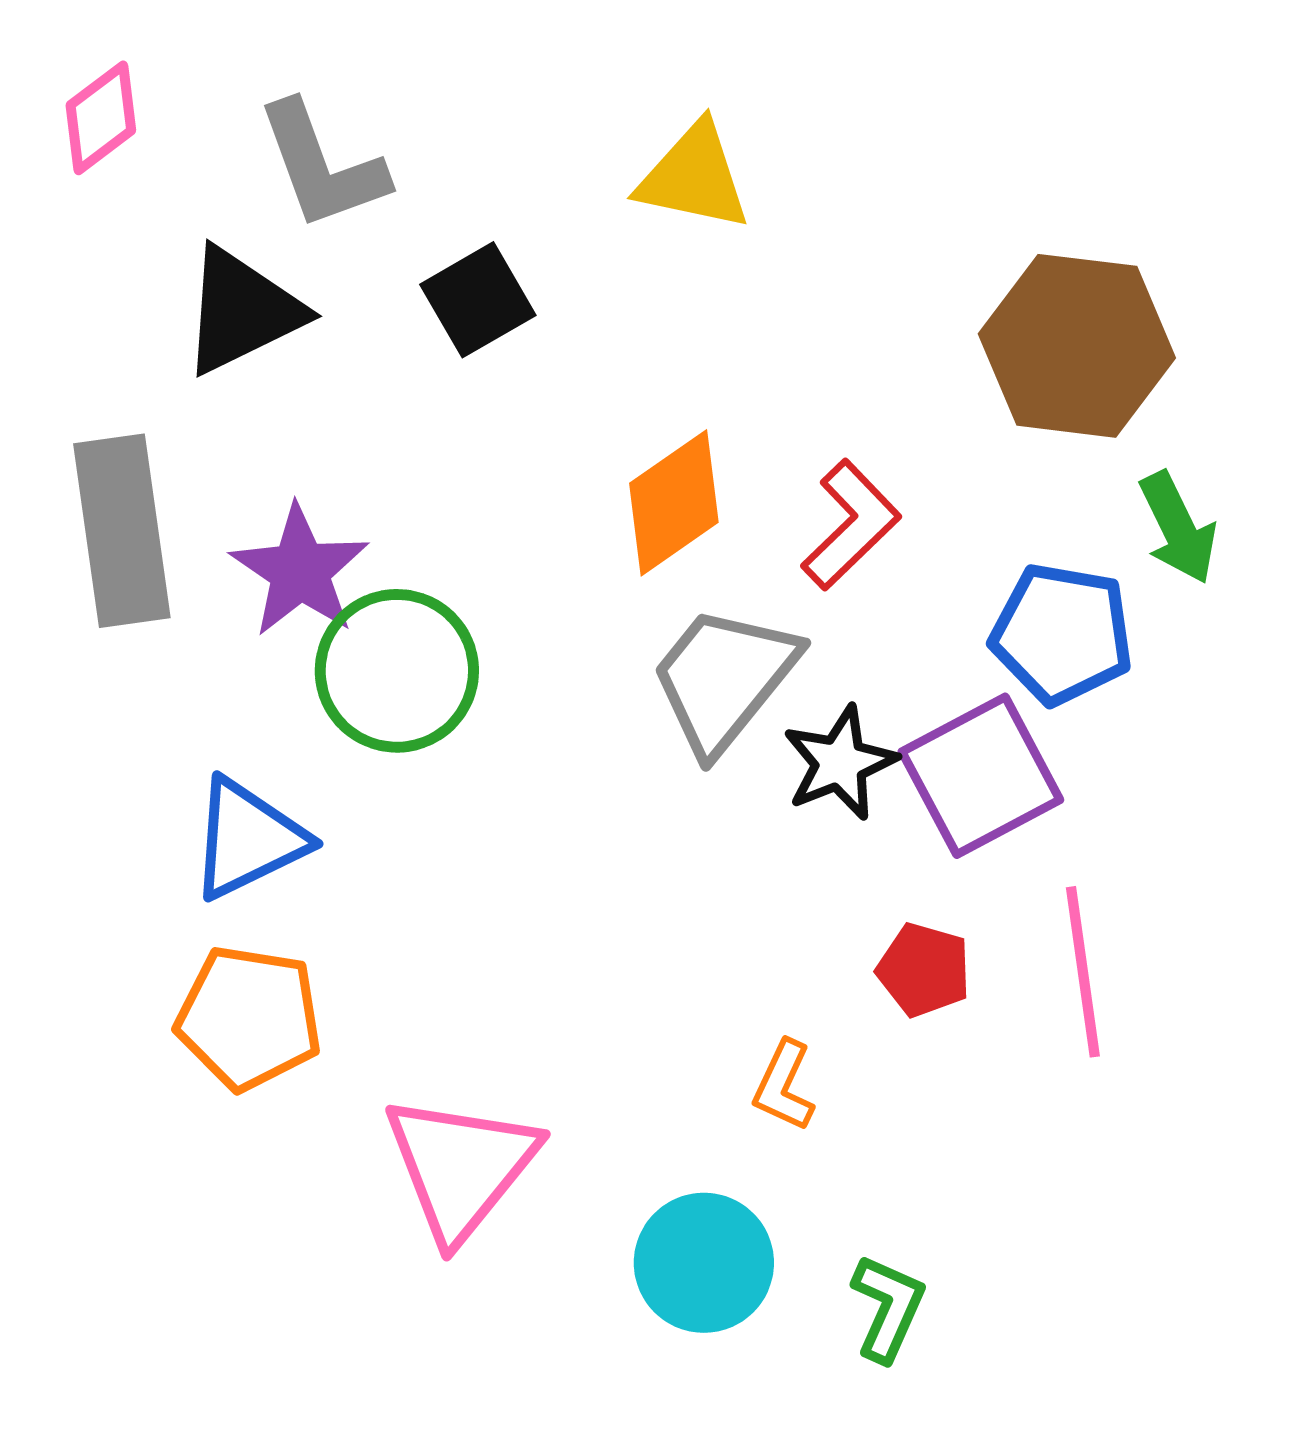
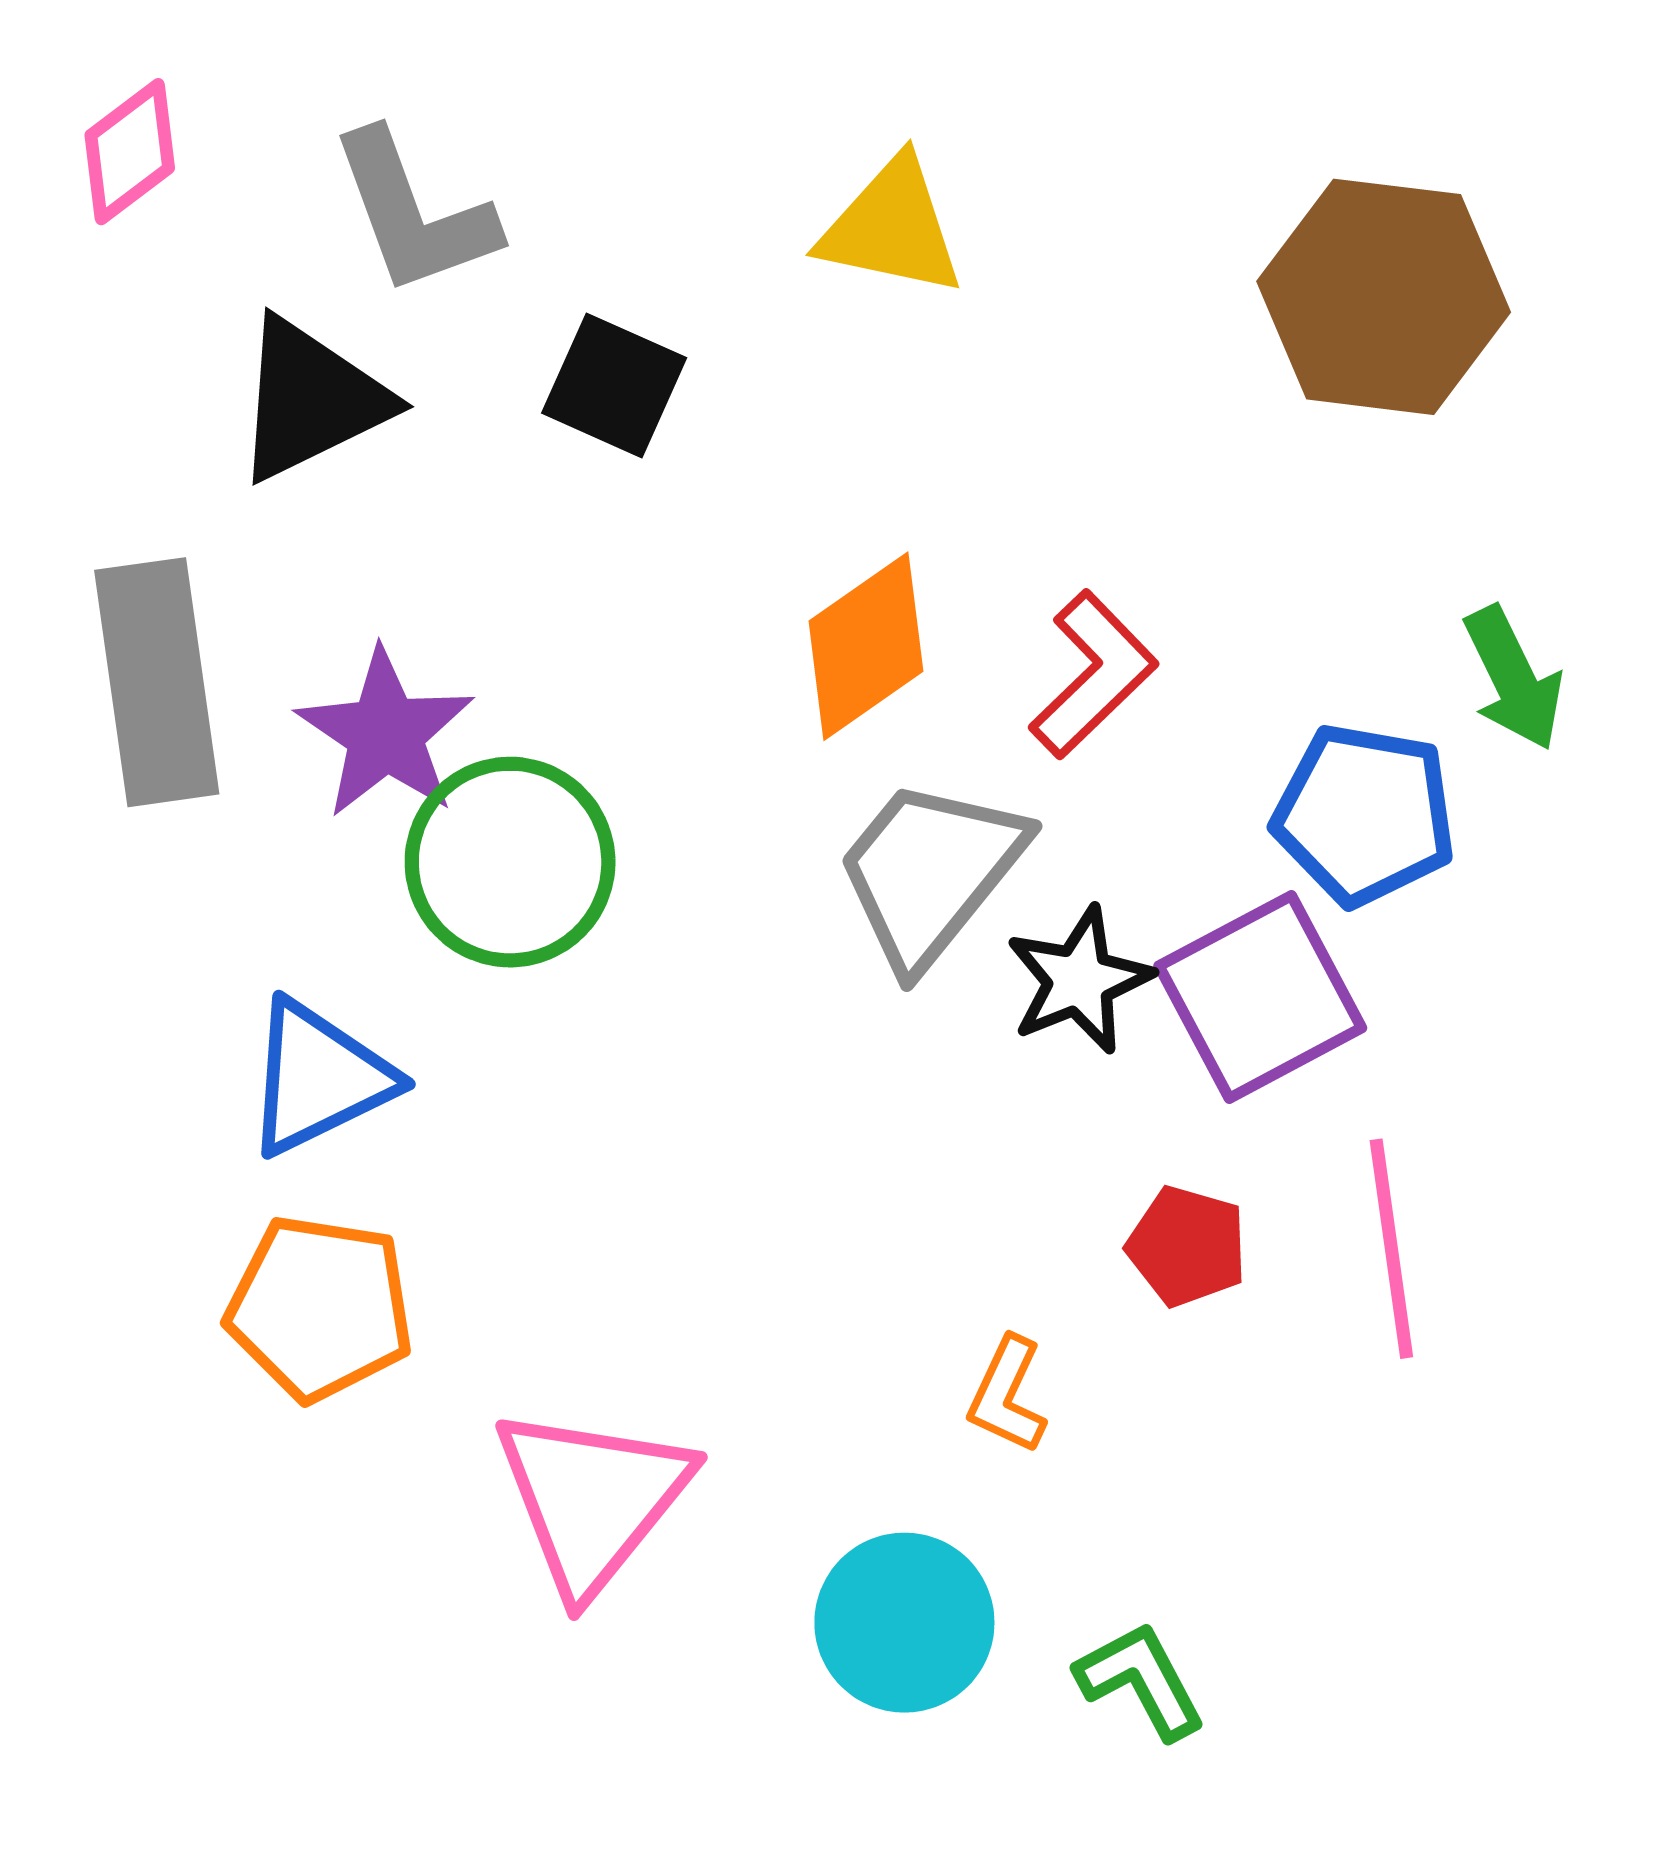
black square: (478, 300) -> (614, 385), turned -36
brown hexagon: (1077, 346) -> (1384, 297), moved
green L-shape: (888, 1308) -> (1141, 1680), turned -52

